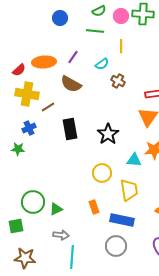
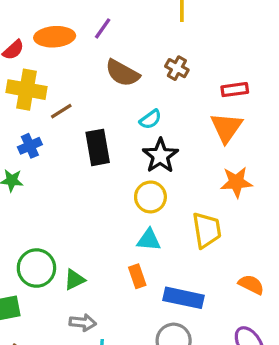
cyan semicircle: (102, 64) -> (150, 119), moved
brown semicircle: (71, 84) -> (122, 73), moved
cyan triangle: (134, 160) -> (149, 240), moved
yellow circle: (102, 173) -> (150, 197), moved
yellow trapezoid: (129, 190) -> (207, 230), moved

